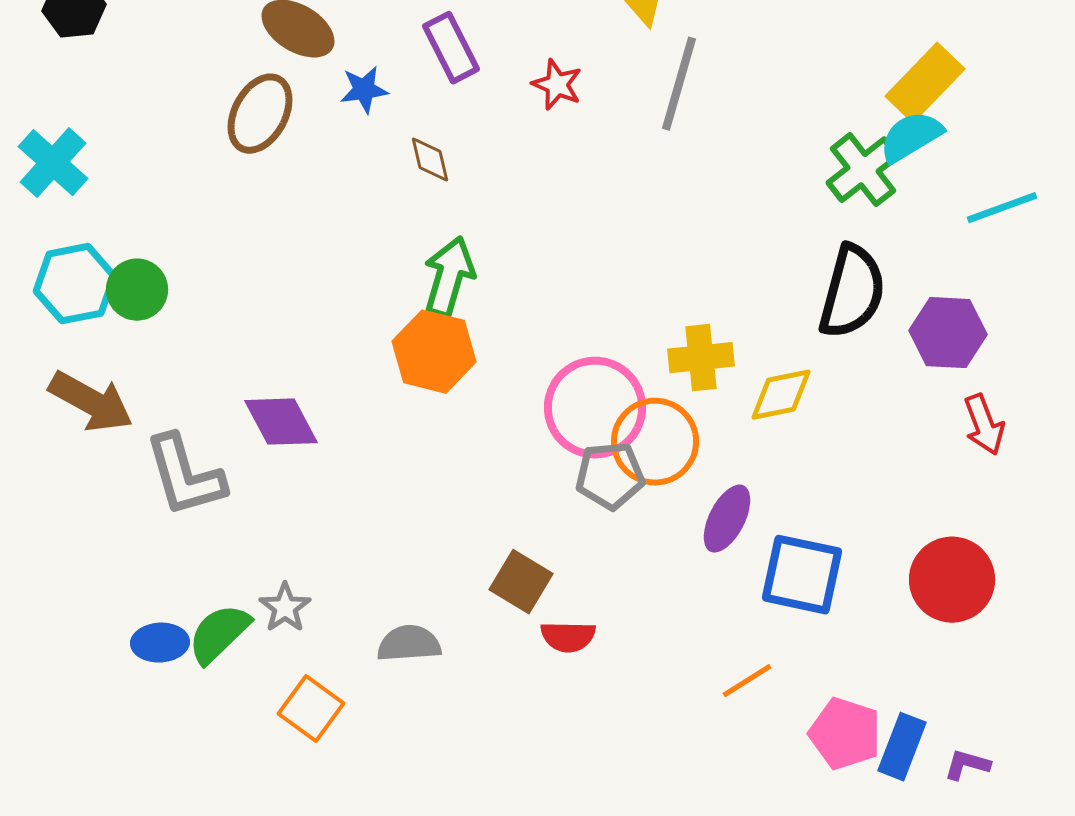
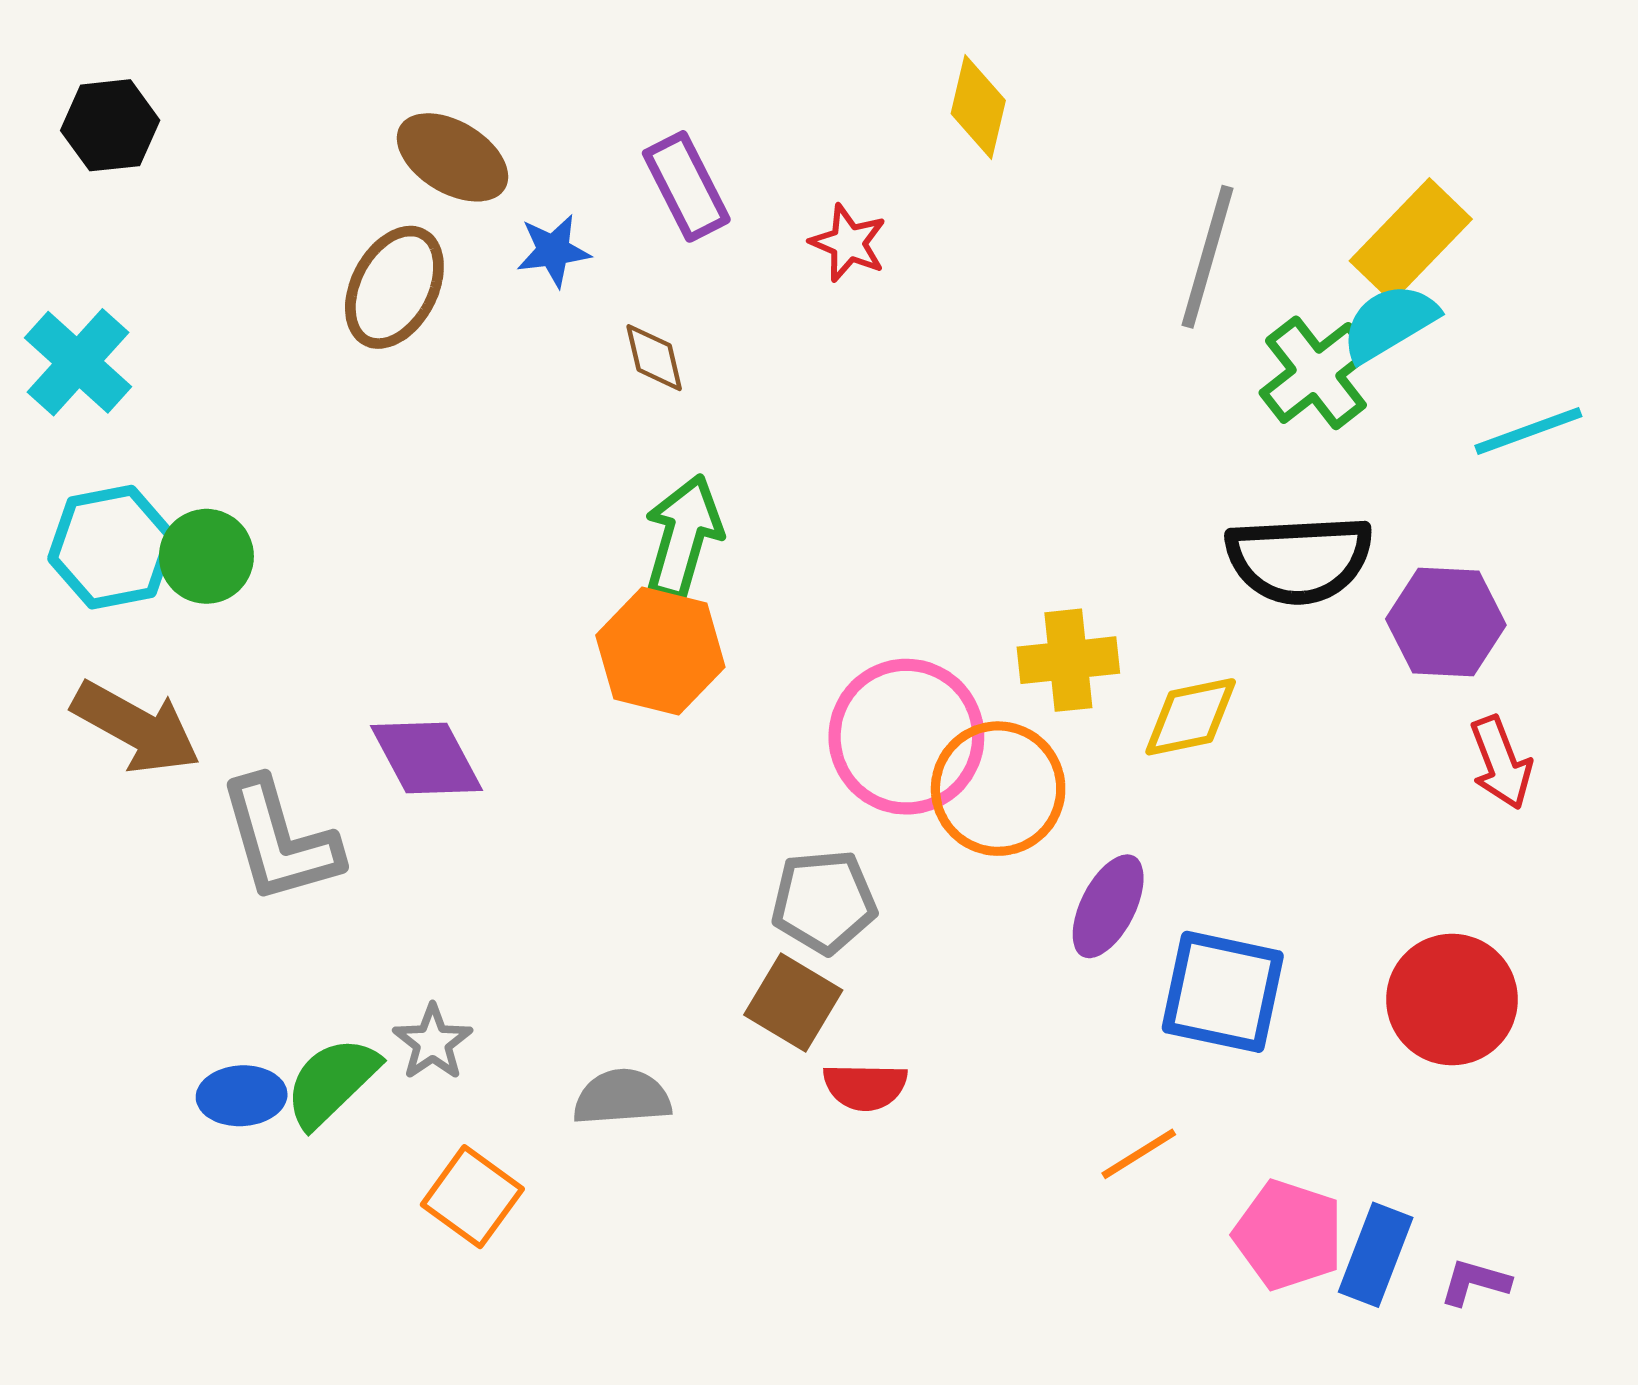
gray line: (679, 84) -> (1207, 257), moved
black semicircle: (852, 292) -> (1299, 559), turned 72
gray pentagon: (610, 476) -> (824, 902), moved

